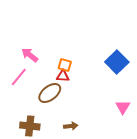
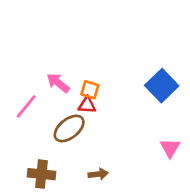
pink arrow: (30, 55) -> (58, 83), moved

